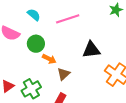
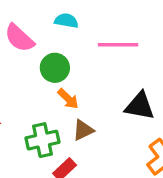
cyan semicircle: (34, 15) -> (66, 21), turned -48
green cross: (31, 89) -> (43, 140), moved

